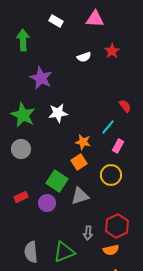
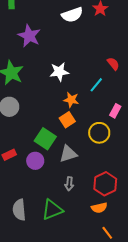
white semicircle: (84, 57) -> (72, 15), size x1.5
white star: (58, 113) -> (59, 72), moved
pink rectangle: (118, 146) -> (115, 111), moved
gray arrow: (88, 233) -> (69, 184), moved

